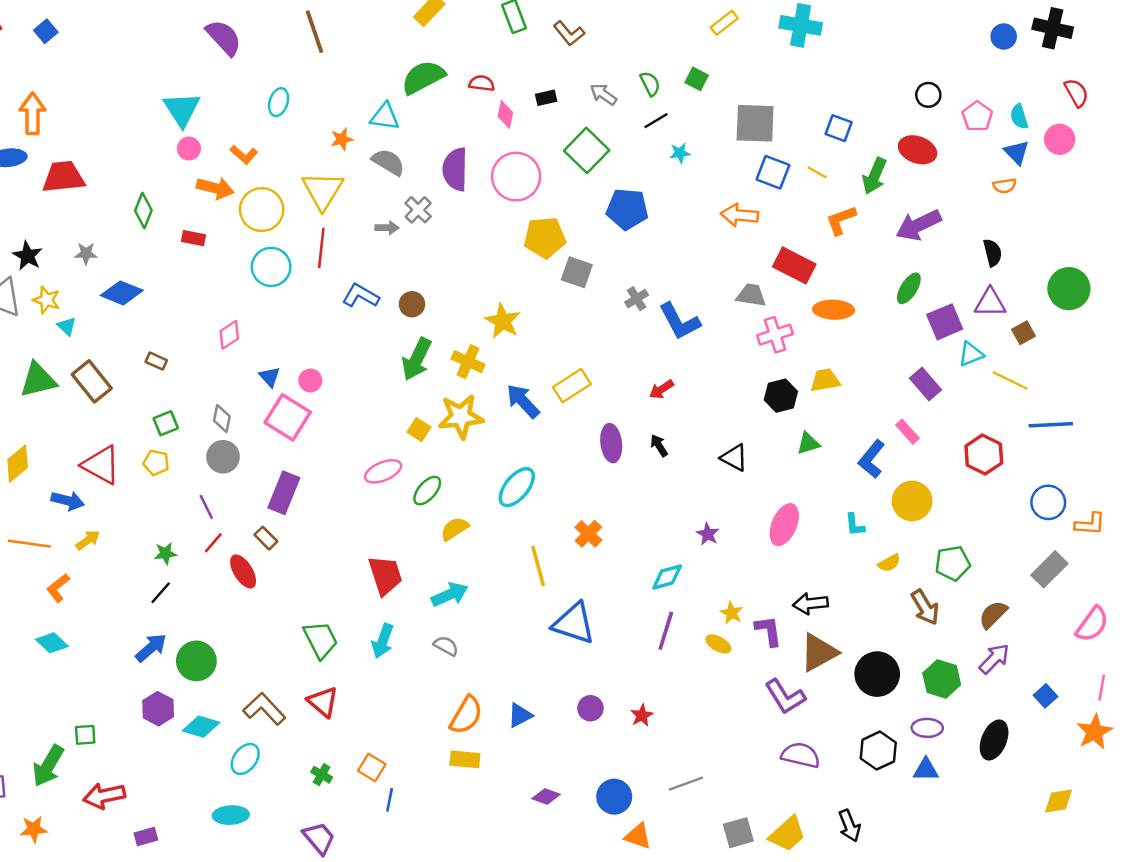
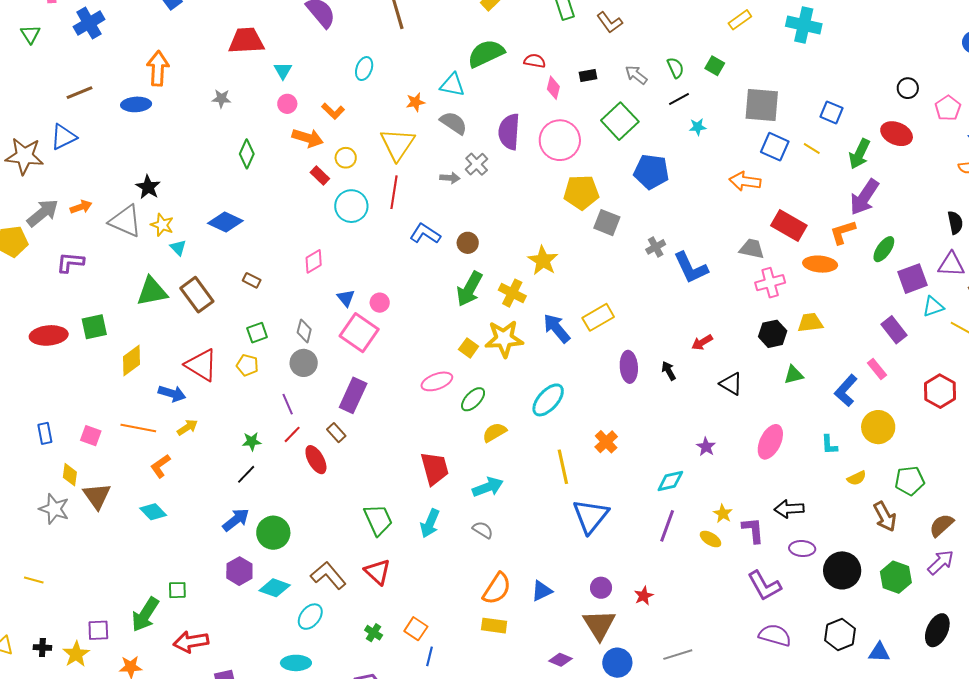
cyan triangle: (182, 109) -> (283, 71), size x0.6
red trapezoid: (63, 177) -> (246, 41), moved
yellow circle: (262, 210) -> (346, 158), size x0.6
orange L-shape: (841, 220) -> (843, 232), moved
purple arrow: (919, 225) -> (864, 197), moved, turned -33
red rectangle: (194, 238) -> (320, 175), moved, turned 30
gray star: (86, 253) -> (221, 99), moved
red arrow: (661, 389) -> (702, 342), moved
blue triangle: (574, 623) -> (590, 516), turned 48
brown triangle: (819, 652) -> (599, 625), moved, turned -36
purple ellipse: (927, 728) -> (802, 549), moved

